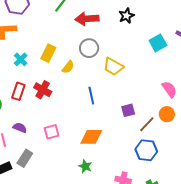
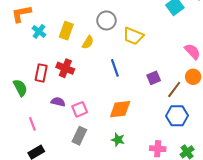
cyan cross: (21, 59) -> (39, 31), moved
purple semicircle: (20, 128) -> (58, 102), moved
gray rectangle: (25, 158) -> (79, 136), moved

